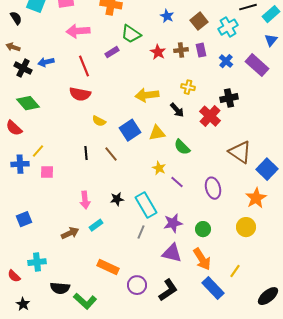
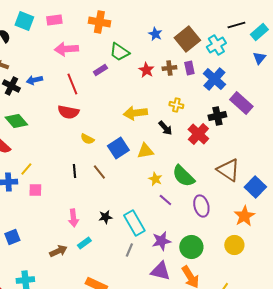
brown square: (199, 21) -> (187, 39), size x1.4
blue cross: (226, 61) -> (214, 79), size x1.6
purple rectangle: (257, 65) -> (241, 103), moved
green semicircle: (182, 147) -> (183, 176), moved, size x1.4
yellow star: (159, 168) -> (155, 179), moved
green circle: (203, 229) -> (191, 247), size x1.5

